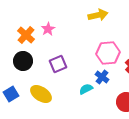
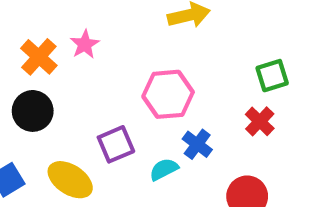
pink hexagon: (108, 53) -> (168, 94), moved
purple square: (58, 64) -> (116, 144), moved

